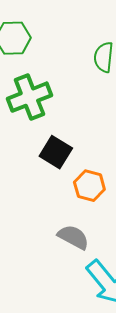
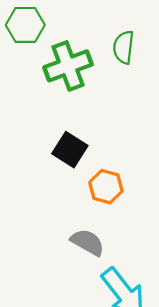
green cross: (29, 97) -> (68, 66), moved

